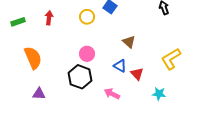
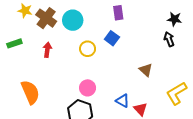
green rectangle: (18, 22) -> (14, 43), moved
brown triangle: (129, 42) -> (146, 70), moved

